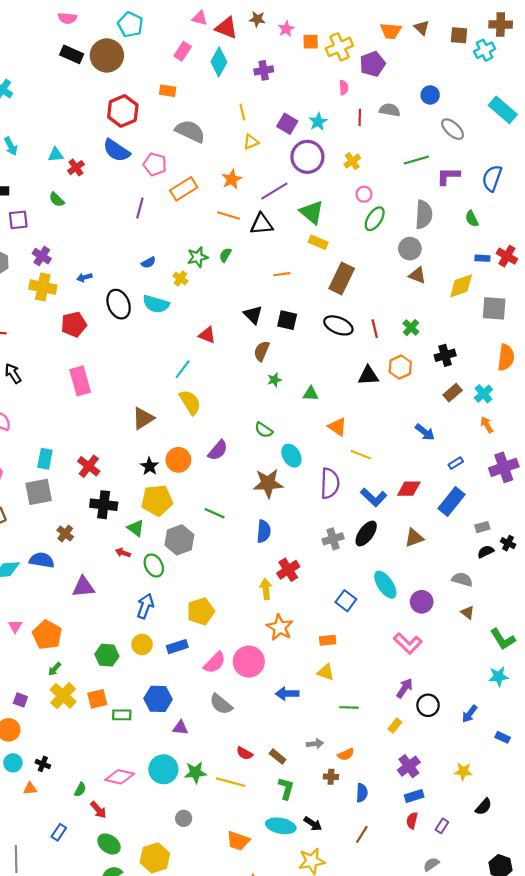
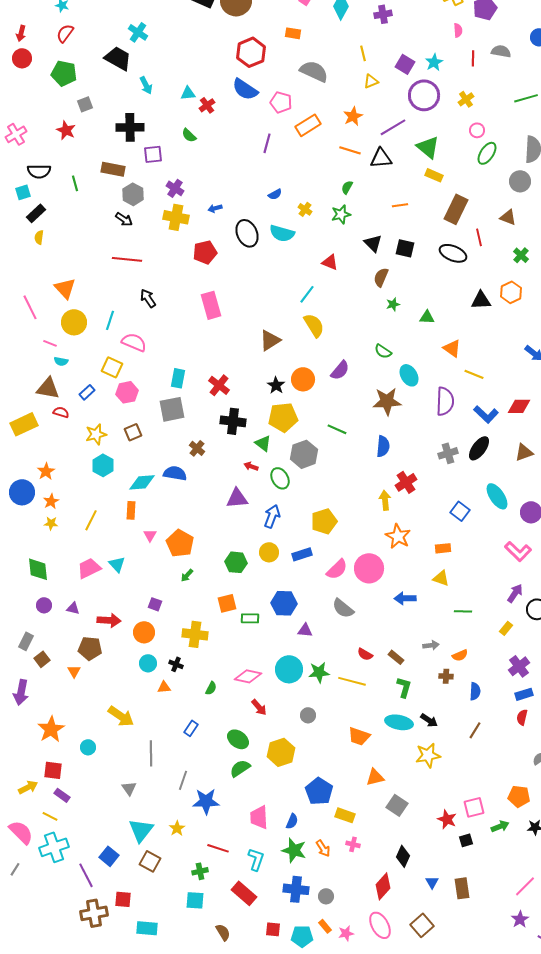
green star: (198, 257) -> (341, 214), moved
brown triangle: (417, 275) -> (508, 217), moved
red line: (375, 329) -> (479, 237), moved
purple triangle: (83, 587) -> (237, 498), moved
yellow cross: (63, 696) -> (195, 634), moved, turned -35
red arrow: (98, 810) -> (259, 707), moved

